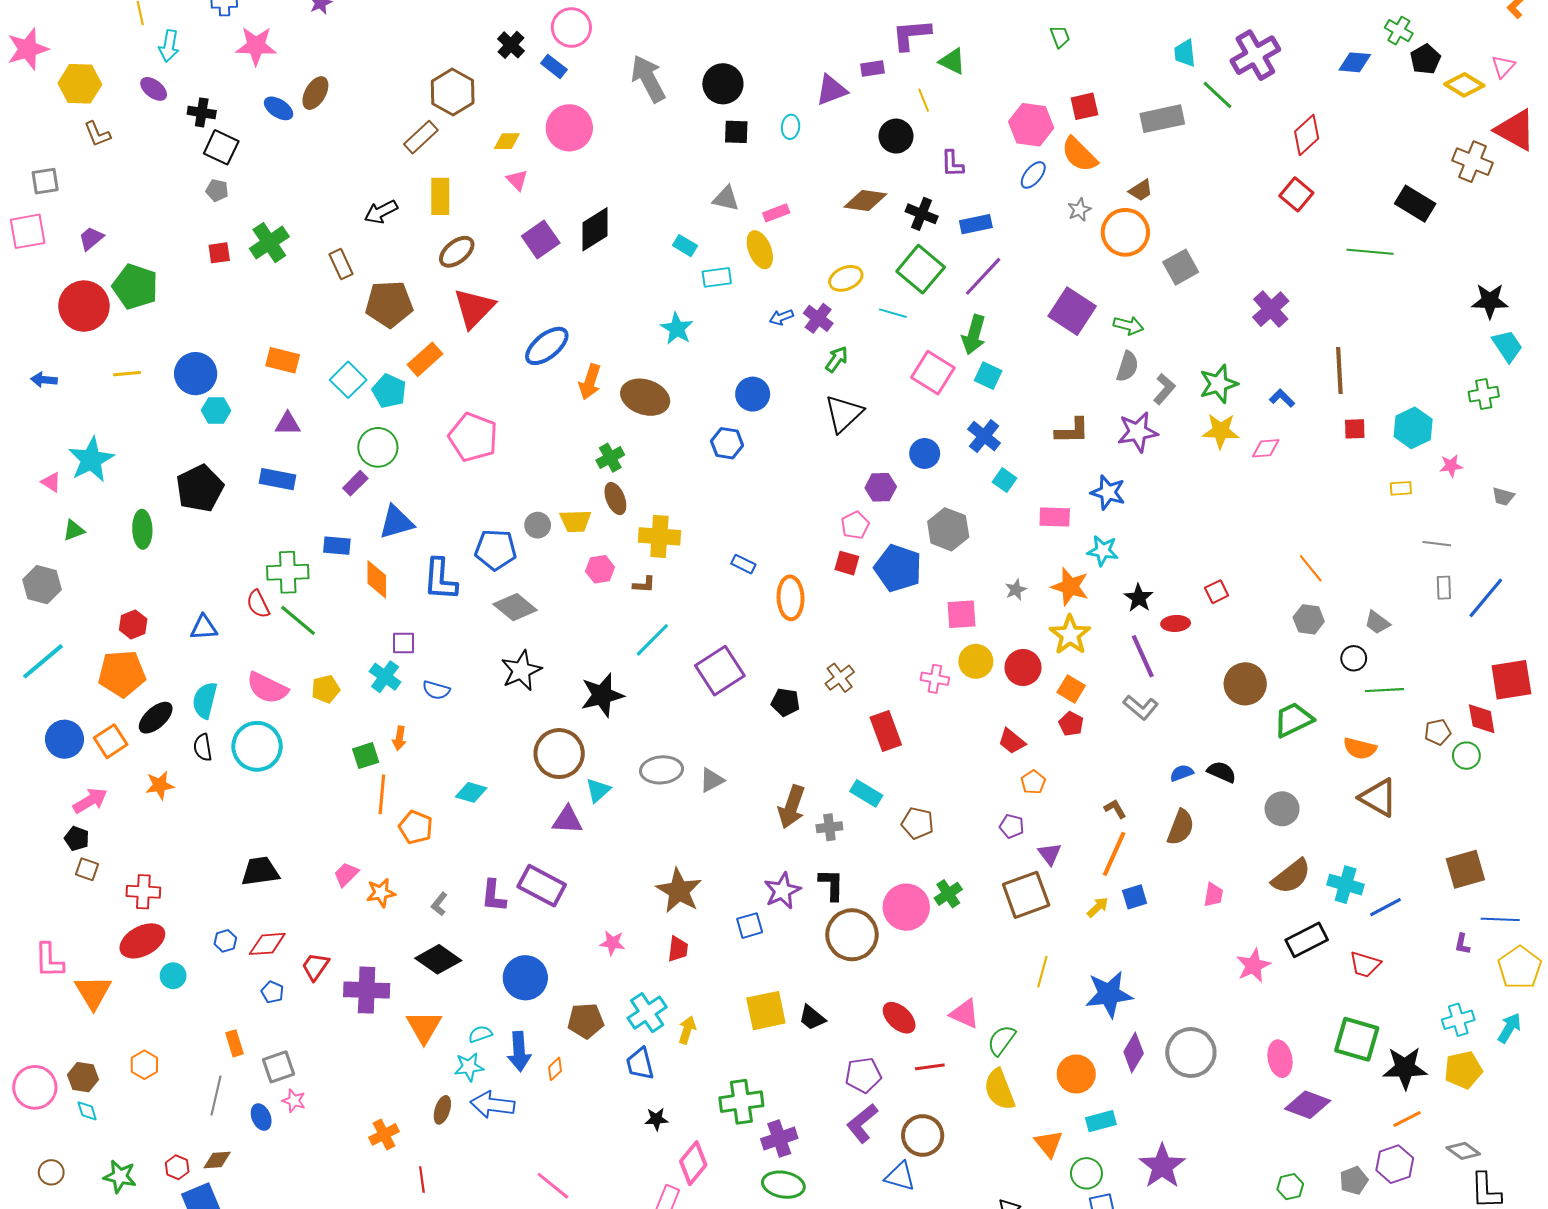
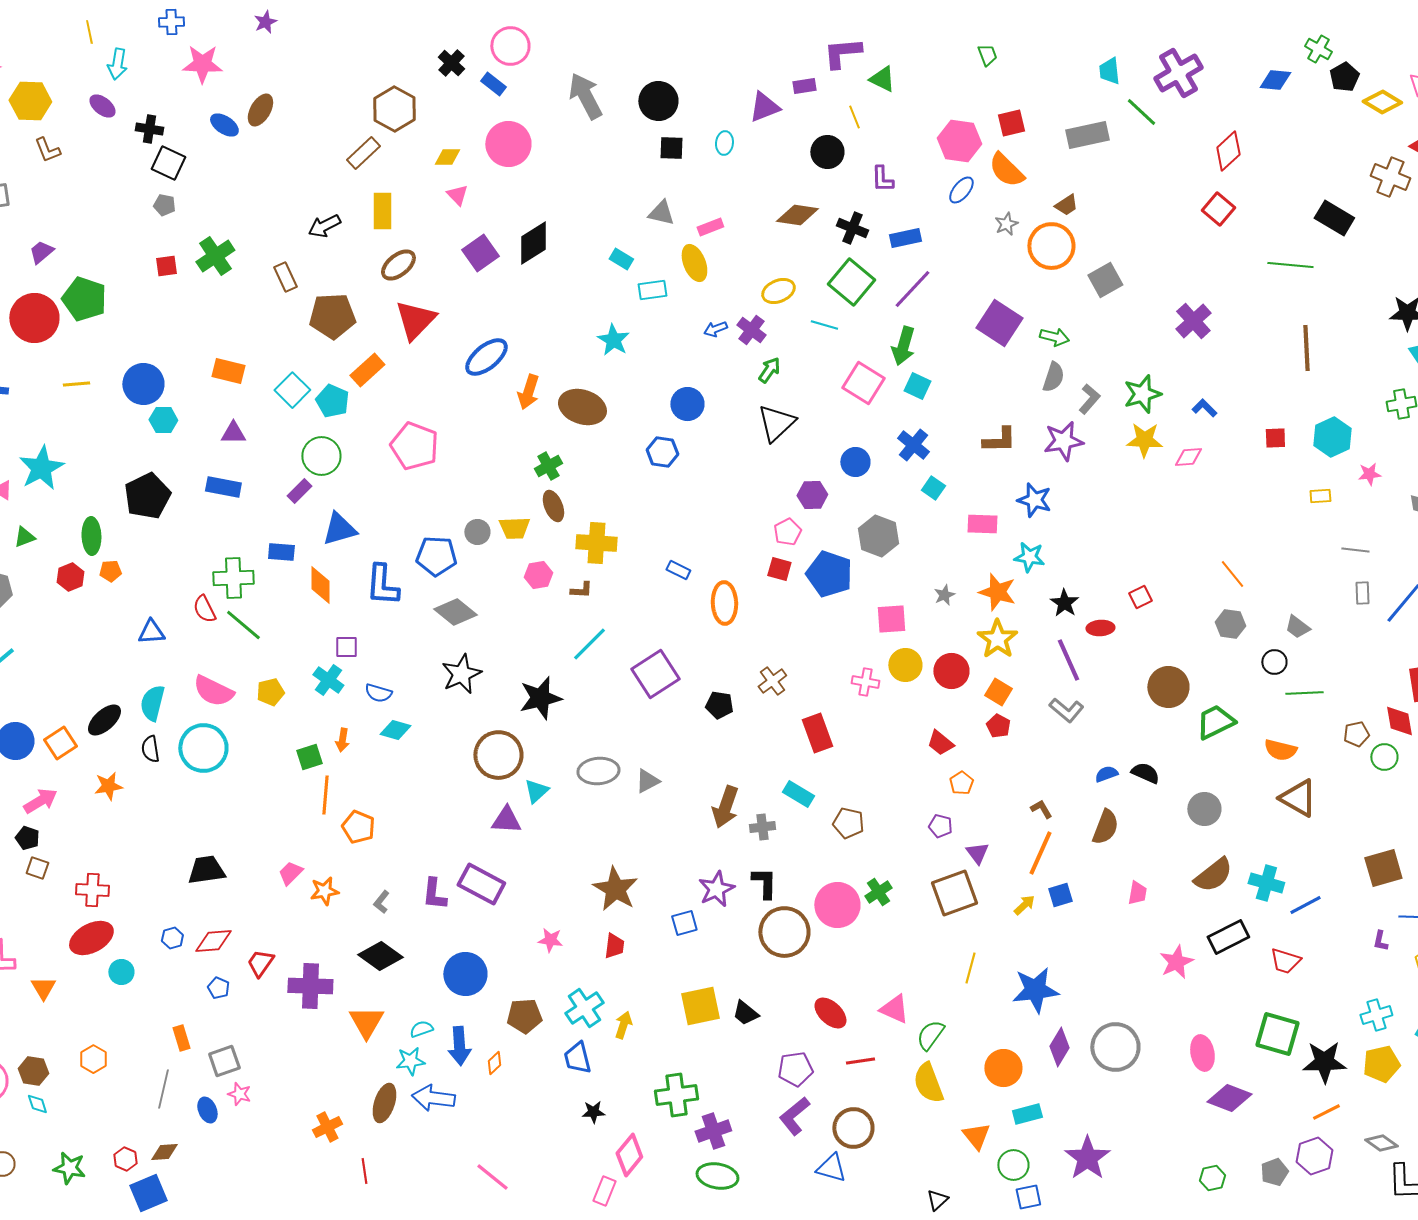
brown line: (1339, 371) -> (1306, 348), moved
red hexagon: (133, 624) -> (70, 577), moved
orange pentagon: (122, 674) -> (110, 571), moved, size x0.5
cyan diamond: (471, 792) -> (395, 730), moved
orange triangle: (93, 992) -> (43, 988), size x0.7
brown ellipse: (442, 1110) -> (384, 1103), size x1.4

